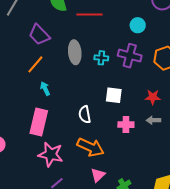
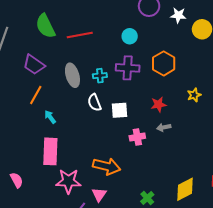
white semicircle: (85, 114) -> (94, 103), moved
pink triangle: (98, 175) -> (99, 194), moved

